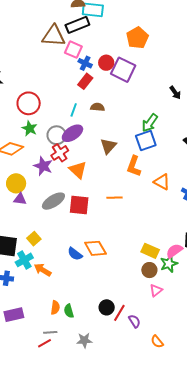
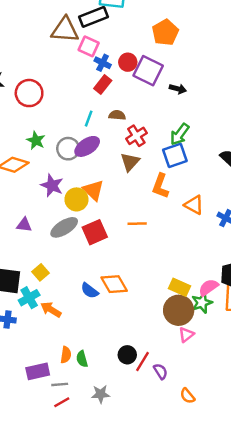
black arrow: (175, 93) -> (178, 89), moved, turned -40
red circle: (29, 103) -> (29, 93), moved
red cross: (60, 153) -> (136, 136), moved
yellow circle: (16, 183) -> (76, 199), moved
red square: (79, 205) -> (95, 232), turned -30
brown circle: (149, 270) -> (179, 310), size x1.6
purple rectangle: (14, 315) -> (38, 371), moved
red line: (44, 343) -> (62, 402), moved

